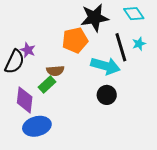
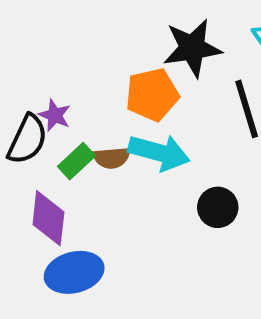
cyan arrow: (105, 66) -> (159, 153), moved
green rectangle: (47, 84) -> (76, 161), moved

